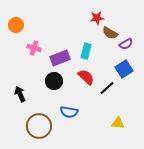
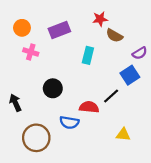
orange circle: (16, 25) -> (22, 28), moved
purple semicircle: (126, 44) -> (140, 53), moved
purple rectangle: (60, 58) -> (59, 30), moved
red semicircle: (86, 77) -> (89, 107), moved, turned -36

